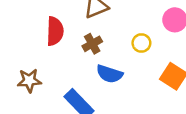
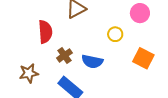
brown cross: (92, 44) -> (64, 55), moved

